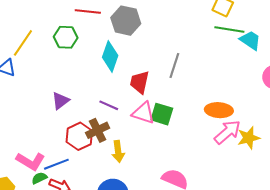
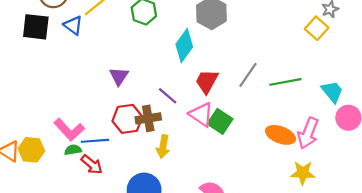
green line: (229, 29) -> (285, 82), moved, turned -36
cyan trapezoid: (250, 40) -> (332, 92), moved
purple triangle: (60, 101) -> (119, 76), turned -36
pink arrow: (227, 132) -> (308, 133), moved, turned 136

